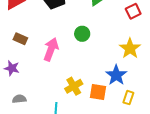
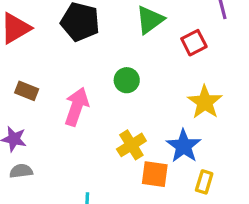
red square: (133, 11) -> (194, 43), moved
yellow cross: (74, 86) -> (131, 145), moved
gray semicircle: (19, 99) -> (21, 171), moved

